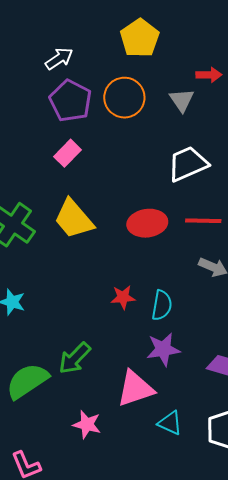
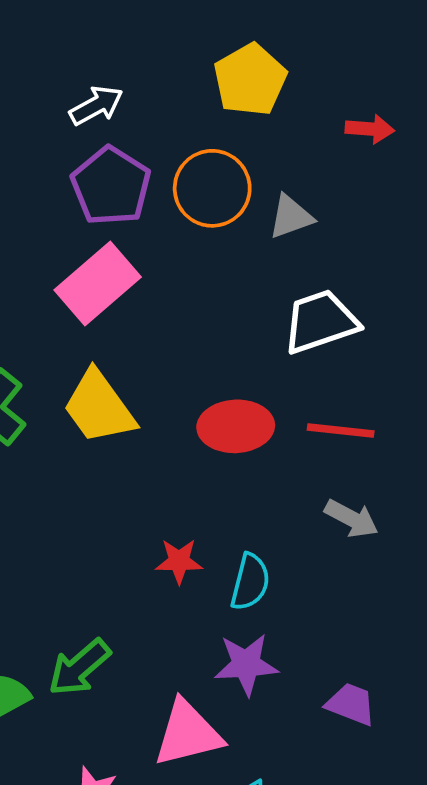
red arrow: (209, 75) -> (370, 129), moved
gray triangle: (182, 100) -> (291, 217), moved, turned 40
pink rectangle: (68, 153) -> (98, 283), size x1.6

